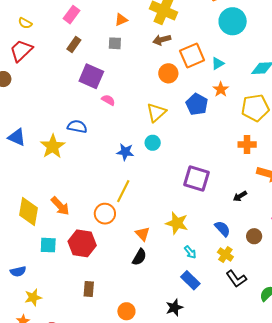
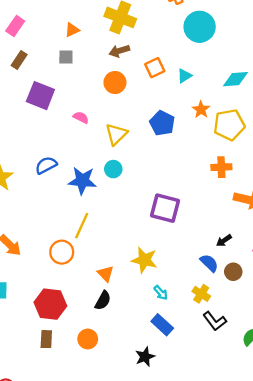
orange square: (192, 55) -> (155, 68), size x0.7
orange circle: (168, 73) -> (115, 82), moved
orange star: (221, 89) -> (201, 110), moved
pink semicircle: (108, 100) -> (81, 117), moved
blue semicircle: (77, 126) -> (46, 165), moved, turned -36
blue star: (125, 152) -> (82, 181), size x1.4
black arrow: (240, 196) -> (224, 241), moved
blue semicircle: (222, 229) -> (209, 263), moved
red hexagon: (82, 243) -> (50, 304), moved
orange circle: (126, 311) -> (88, 339), moved

